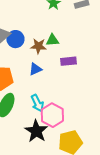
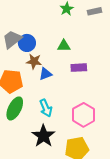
brown star: (38, 46) -> (34, 61), moved
pink hexagon: (52, 115) -> (83, 115), moved

